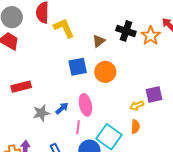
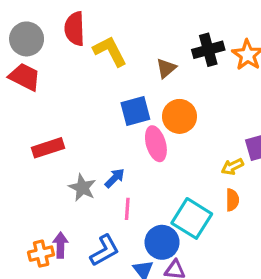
black cross: (126, 31) -> (208, 50), turned -30
pink ellipse: (85, 105) -> (156, 144), moved
gray star: (41, 113) -> (82, 188), turned -30
pink line: (78, 127) -> (127, 209), moved

